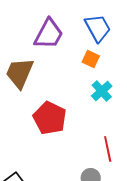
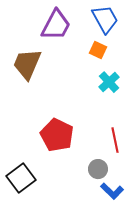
red pentagon: (50, 118) -> (57, 135), moved

